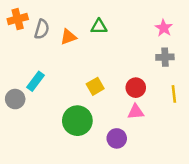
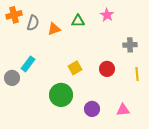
pink star: (164, 28) -> (107, 15), moved
pink triangle: (136, 112) -> (123, 110), moved

